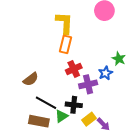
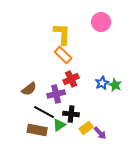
orange rectangle: (66, 44) -> (63, 55), turned -60
green star: (119, 59) -> (115, 85), moved
purple cross: (88, 84) -> (56, 94), moved

